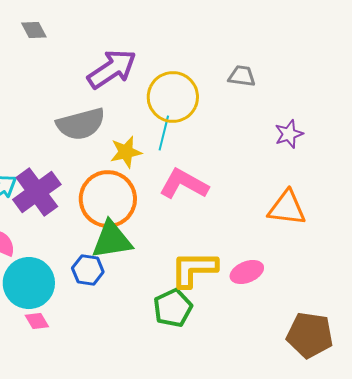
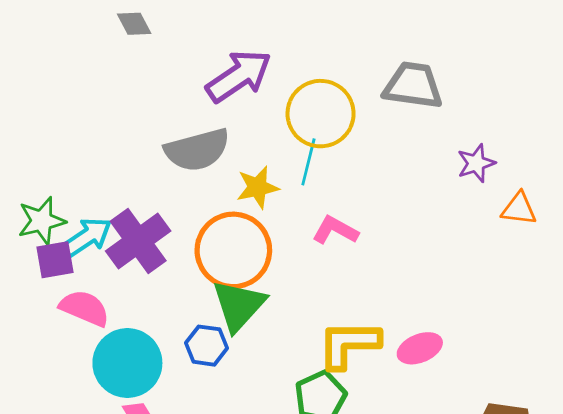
gray trapezoid: (242, 76) -> (413, 85), size x1.6
pink L-shape: (184, 184) -> (335, 230), size x0.7
orange triangle: (287, 208) -> (519, 209), moved, size x0.7
green triangle: (112, 240) -> (239, 305), turned -39

